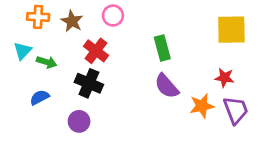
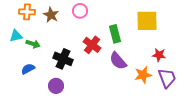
yellow square: (231, 30) -> (147, 21), moved
cyan triangle: (23, 51) -> (16, 36), turned 32
red cross: (96, 51) -> (92, 45), moved

